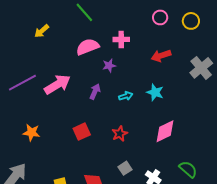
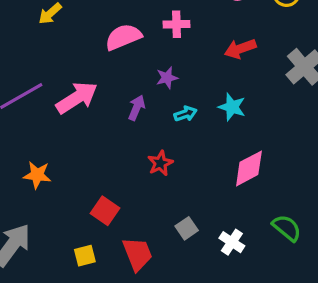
purple star: (109, 66) -> (167, 78), moved
red square: (82, 132) -> (105, 211), moved, turned -30
red star: (120, 134) -> (160, 163), moved

